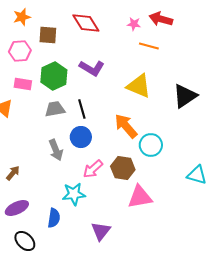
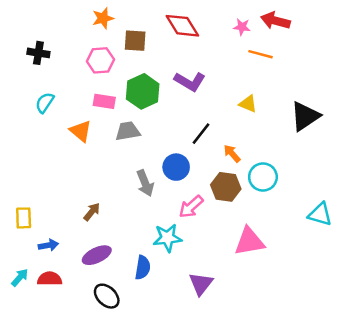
yellow triangle: (139, 86) -> (248, 104), size x0.6
gray trapezoid: (55, 109) -> (128, 131), moved
black line: (82, 109) -> (201, 134), moved, turned 54
orange arrow: (126, 126) -> (232, 153), size x0.6
brown hexagon: (123, 168) -> (226, 187), moved

